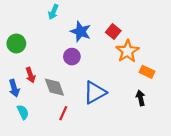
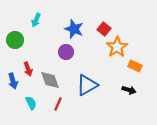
cyan arrow: (53, 12) -> (36, 20), moved
black arrow: (141, 98) -> (129, 90), turned 120
cyan semicircle: (23, 112) -> (31, 103), moved

